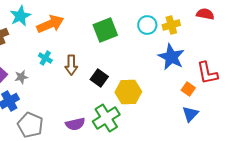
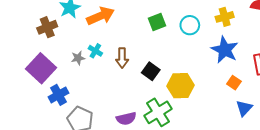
cyan circle: (147, 25) -> (190, 25), moved
green square: (105, 30) -> (157, 22), size x0.7
gray star: (21, 77) -> (78, 58), moved
orange square: (188, 89) -> (234, 83), moved

